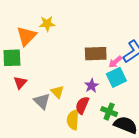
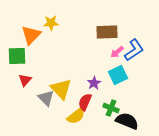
brown rectangle: (96, 54) -> (107, 32), moved
pink arrow: (115, 62) -> (117, 52), moved
yellow triangle: (57, 92) -> (61, 89), size x1.6
yellow semicircle: (73, 120) -> (76, 116), turned -132

